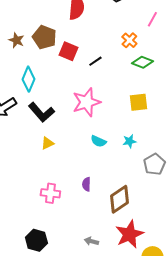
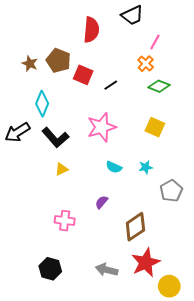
pink line: (152, 19) -> (155, 42), moved
yellow square: (138, 102) -> (155, 127), turned 30
purple semicircle: (86, 184) -> (102, 202), moved, turned 40
gray arrow: (91, 241) -> (107, 270), size x1.5

